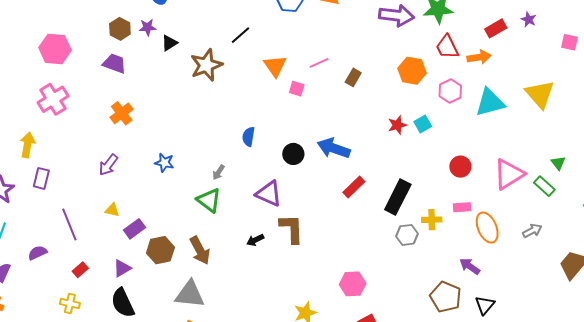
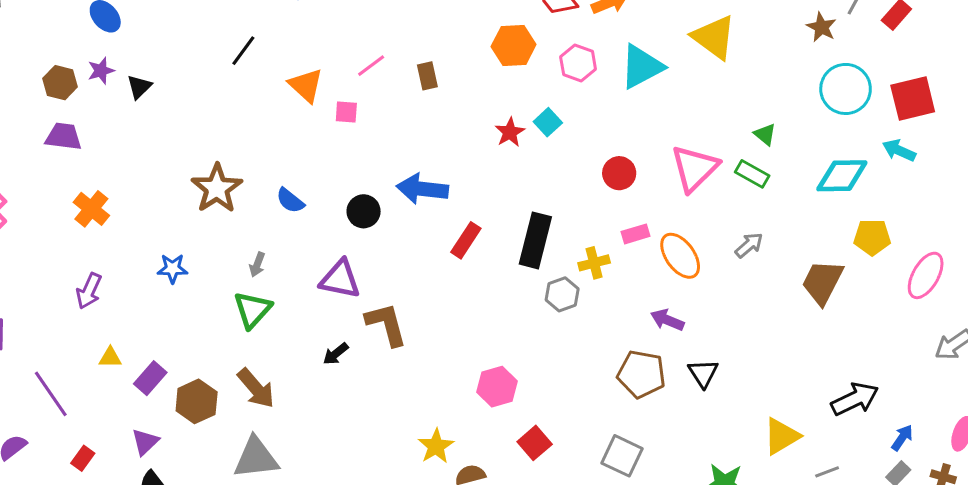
brown star: (206, 65) -> (217, 188), moved
brown rectangle: (353, 77) -> (427, 76), turned -30
blue semicircle: (249, 137) -> (290, 201), turned -48
green triangle: (209, 200) -> (252, 310), turned 48

